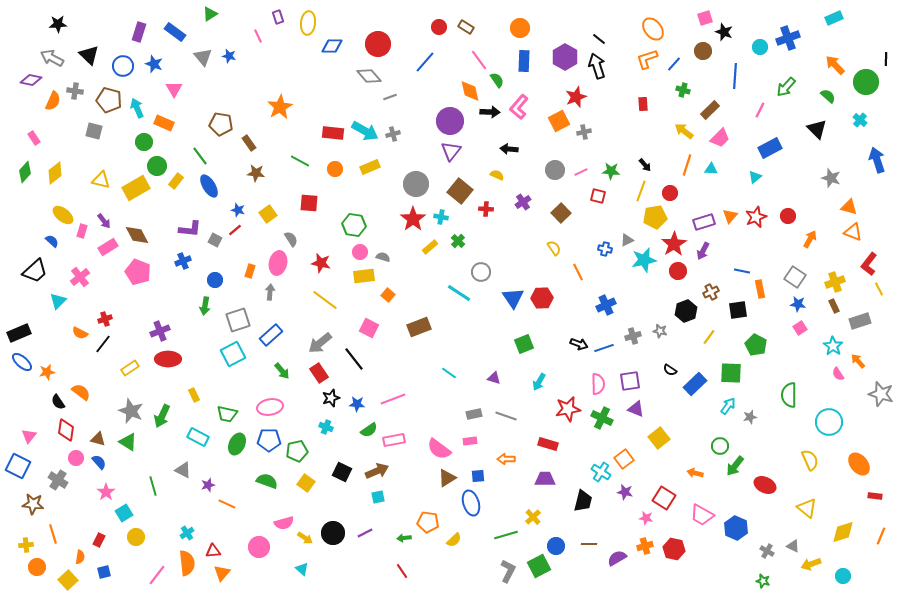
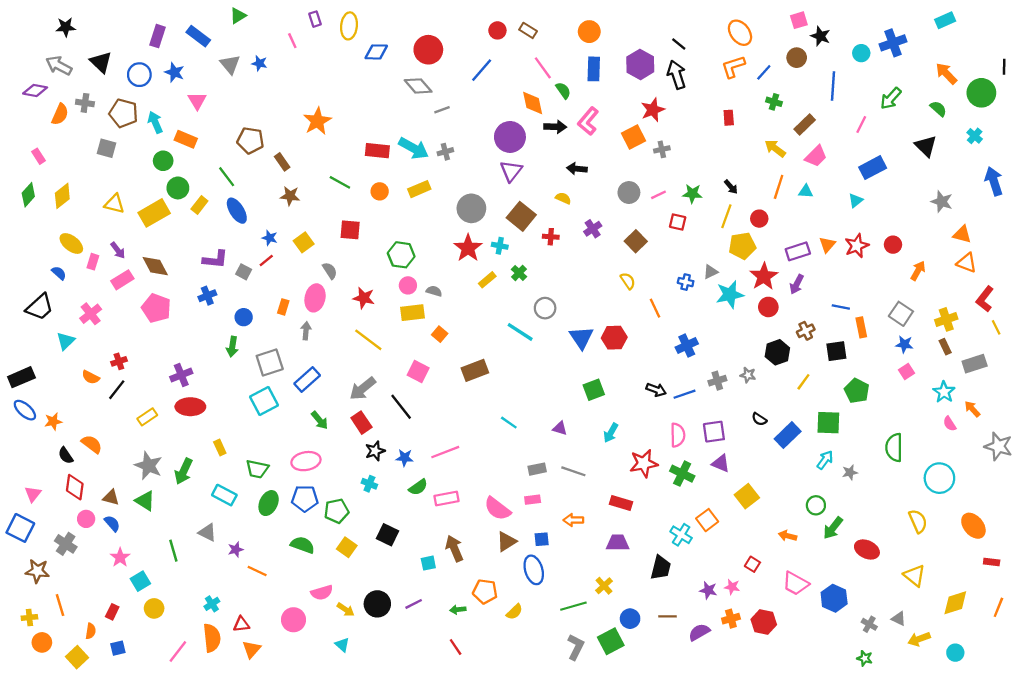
brown arrow: (377, 471) -> (454, 548), moved, turned -90
purple star: (625, 492) -> (708, 590), moved
red square: (664, 498) -> (752, 564), size x0.6

